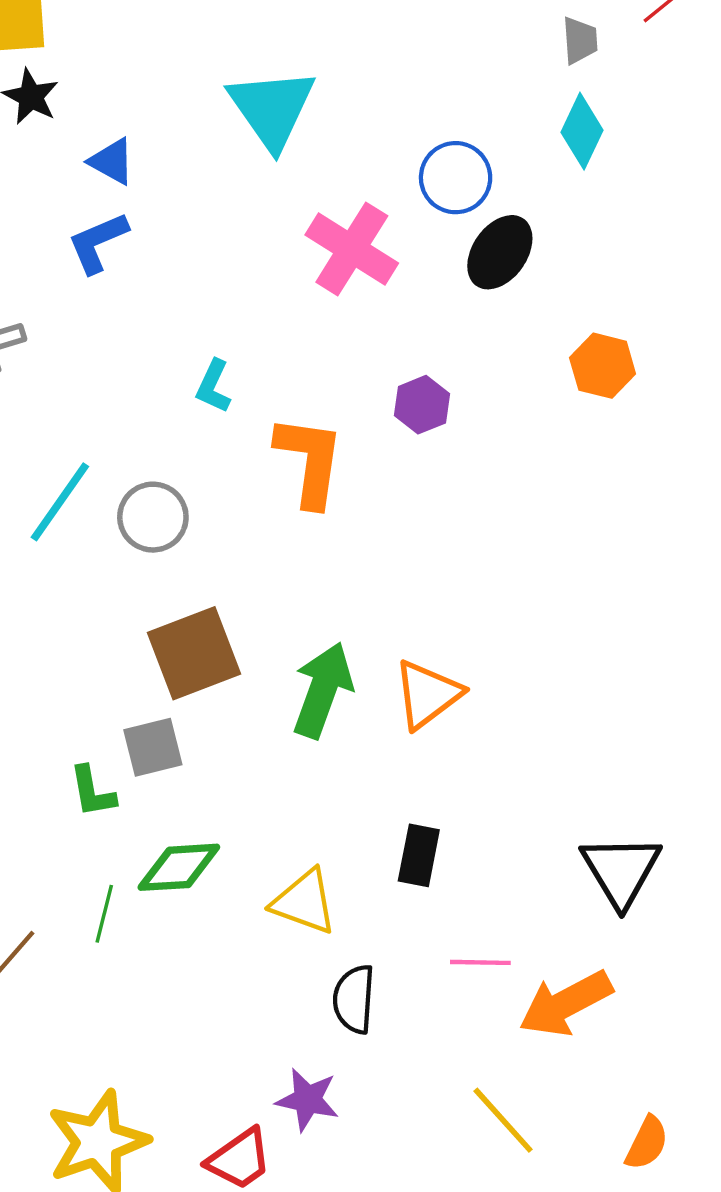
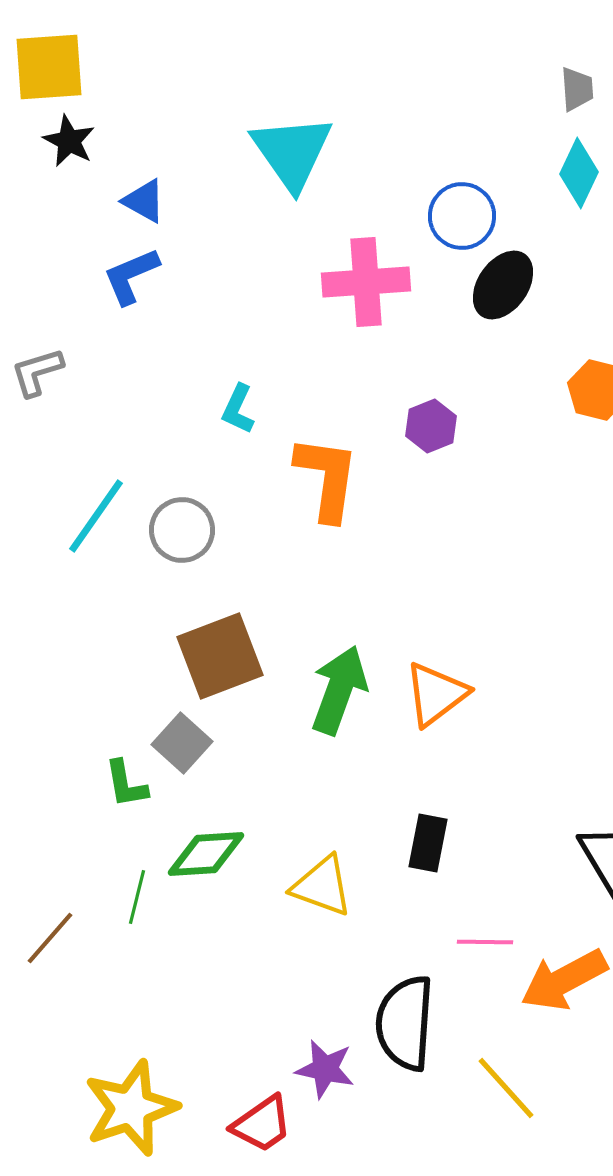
pink cross: (352, 249) -> (366, 282), turned -36
gray square: (153, 747) -> (182, 743), turned -34
black semicircle: (354, 999) -> (405, 1023), moved, size x1.5

